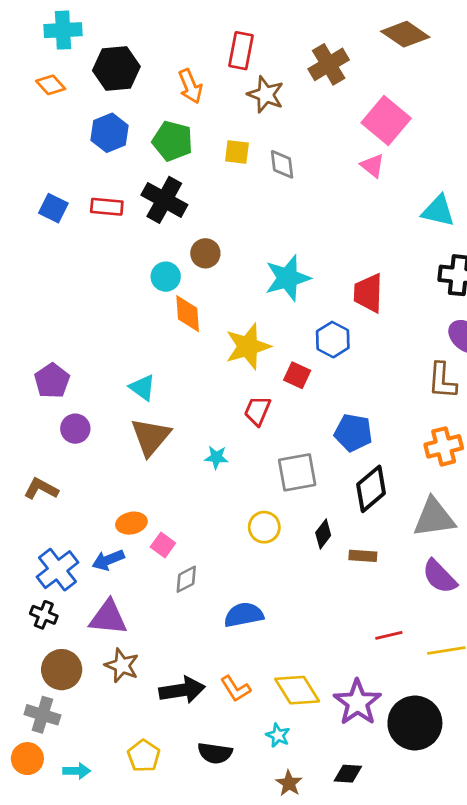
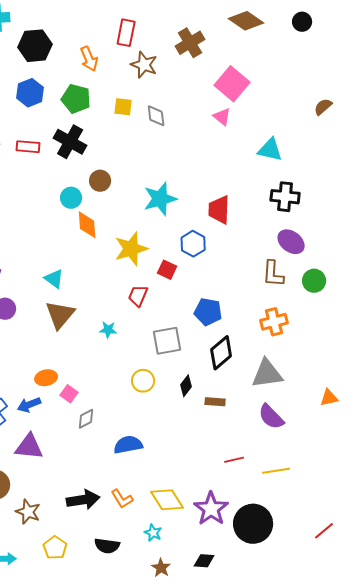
brown star: (122, 665) -> (28, 512), moved

